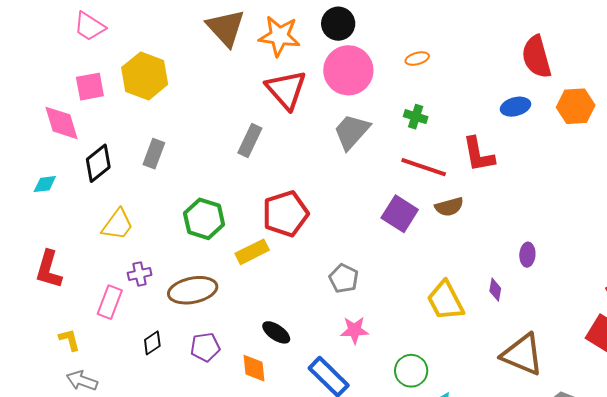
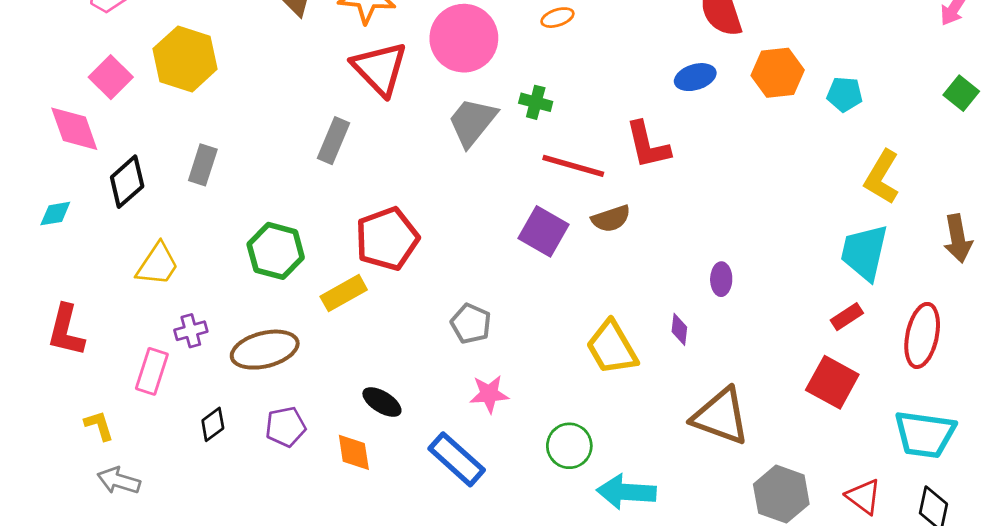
pink square: (90, 87) -> (111, 77), turned -32
green cross: (416, 117) -> (536, 102), moved

